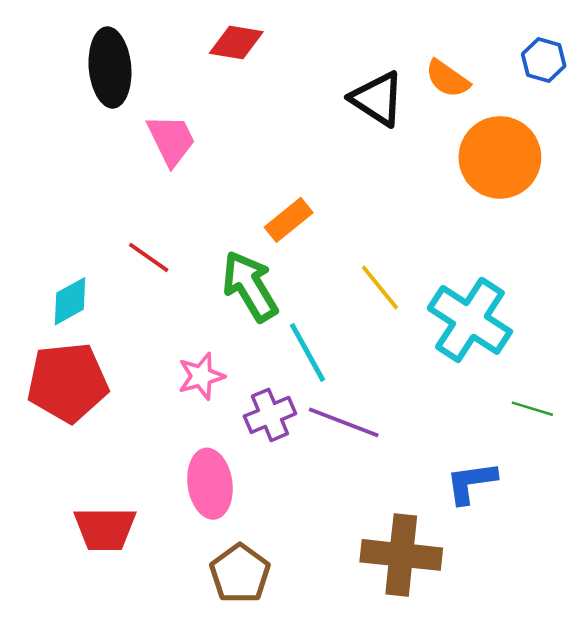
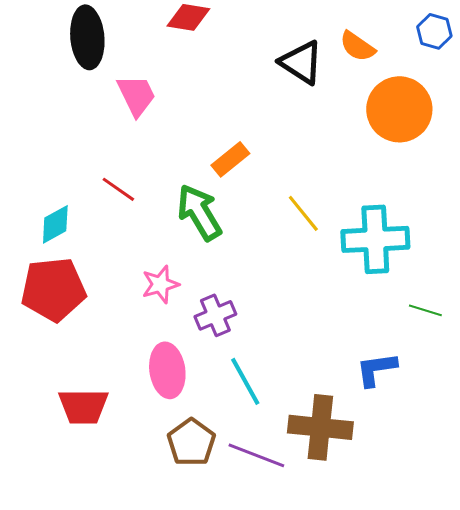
cyan cross: (470, 320) -> (375, 239), turned -36
cyan line: (307, 352) -> (245, 381), moved
purple line: (344, 422) -> (256, 455), moved

